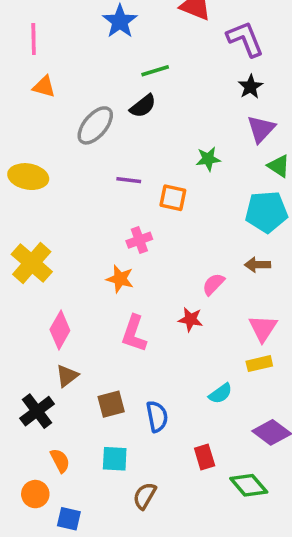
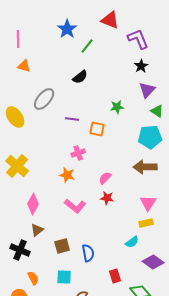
green line: (155, 71) -> (87, 46), moved, turned -35
gray ellipse: (95, 125) -> (44, 99), moved
yellow ellipse: (28, 177) -> (15, 117), turned 45
brown arrow: (258, 265) -> (145, 167), size x1.6
pink semicircle: (213, 284) -> (105, 178), moved
pink L-shape: (134, 334) -> (75, 206), turned -70
cyan semicircle: (220, 394) -> (132, 242), moved
black cross: (37, 411) -> (20, 250), turned -30

